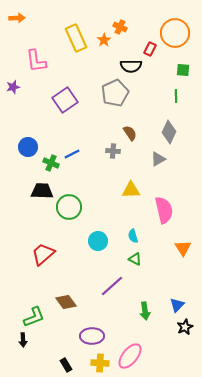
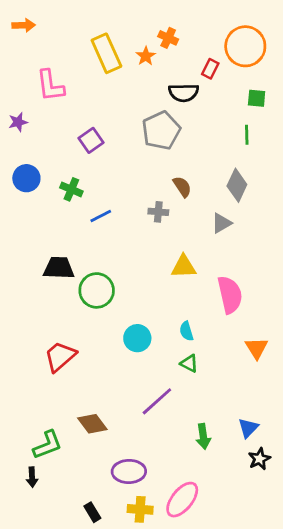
purple square: (65, 100) -> (91, 140), size x0.7
blue circle: (28, 147) -> (26, 178), moved
green cross: (51, 163) -> (71, 189), moved

